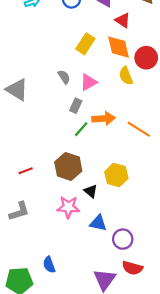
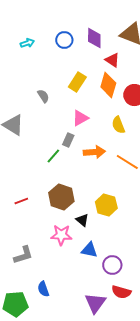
orange diamond: (118, 47) -> (108, 85), turned 30
yellow semicircle: (126, 76) -> (118, 125), moved
gray semicircle: (64, 77) -> (43, 96), moved
green line: (81, 129) -> (53, 156), moved
gray L-shape: (19, 211) -> (23, 255), moved

